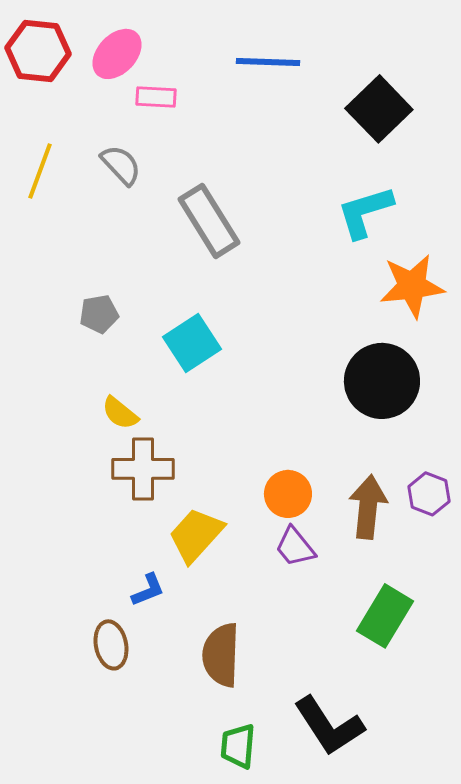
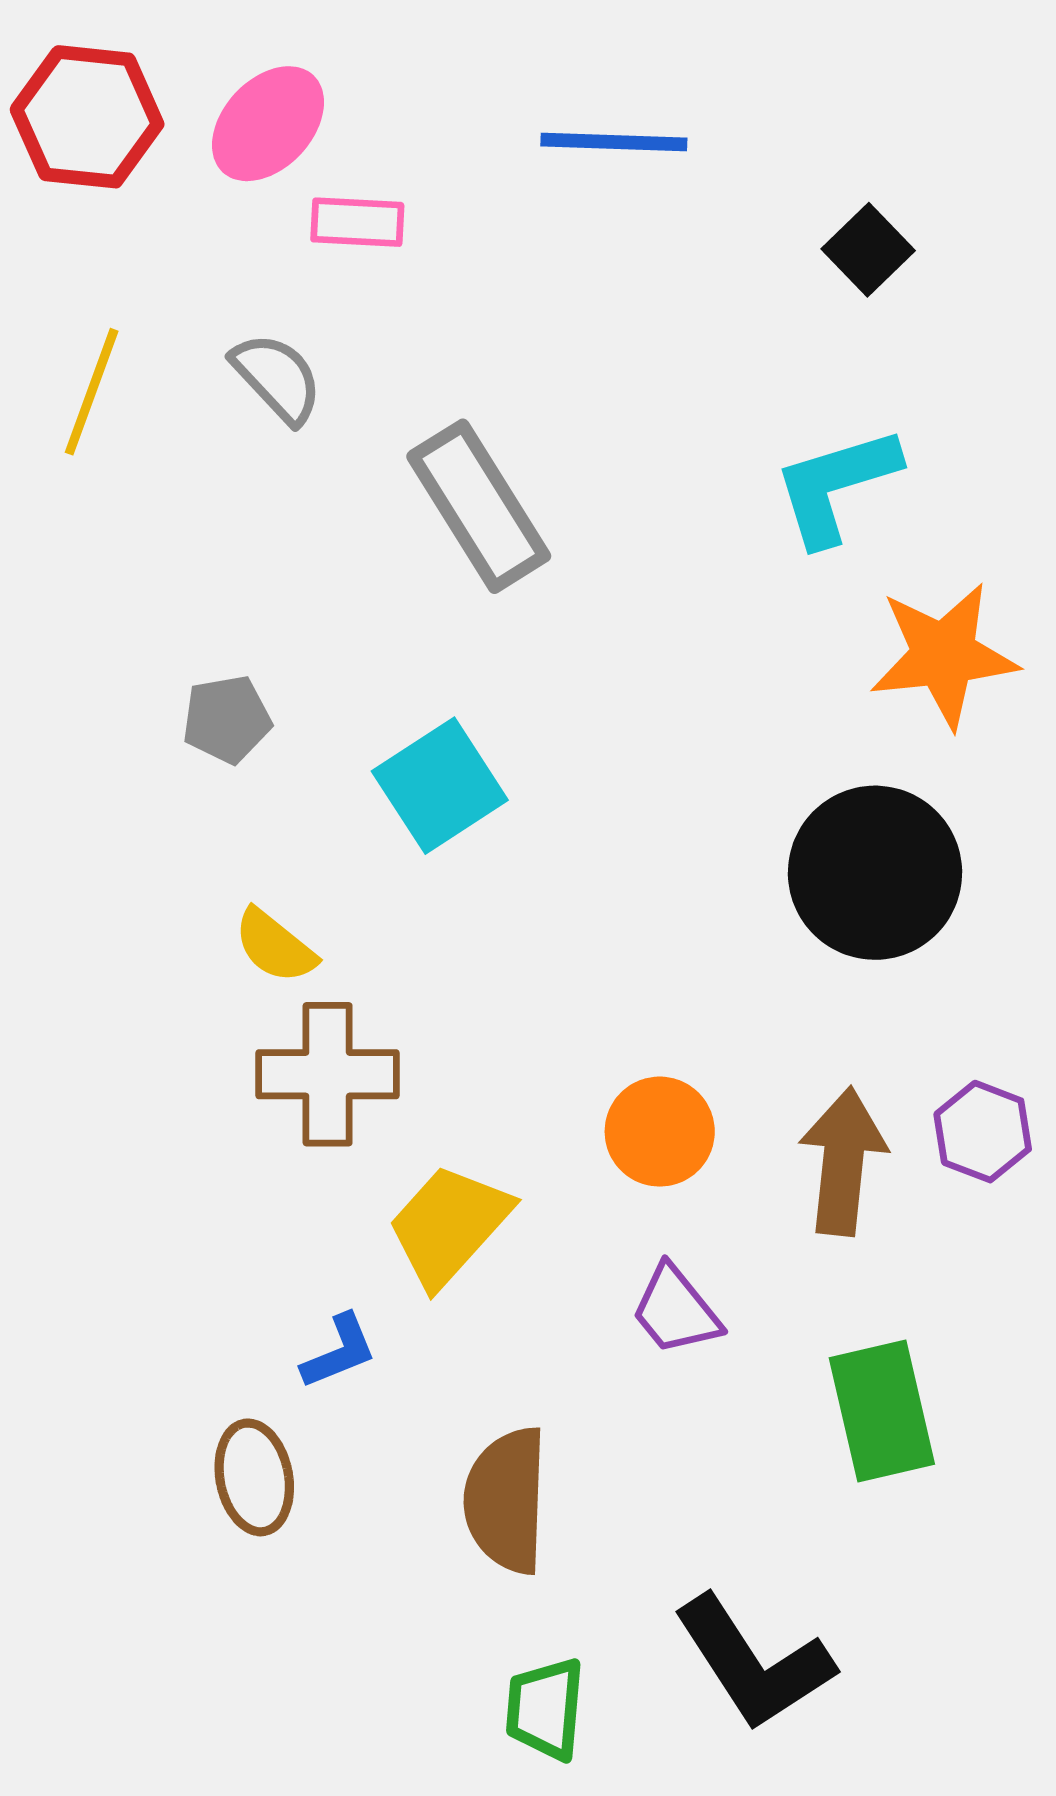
black square: (379, 109) -> (868, 250), size x0.6
purple trapezoid: (295, 547) -> (676, 1310), moved
green rectangle: (385, 616) -> (882, 1411), turned -44

